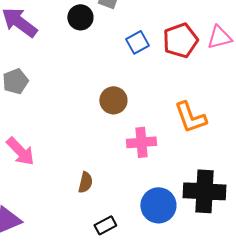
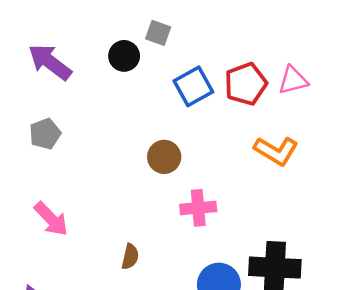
blue square: (137, 42) -> (193, 86), size x1.4
orange L-shape: (190, 117) -> (276, 151), moved, turned -39

